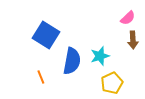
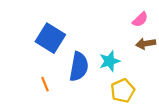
brown arrow: (133, 40) -> (146, 44), turned 84

